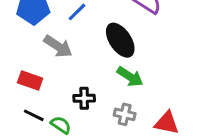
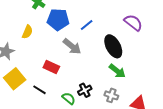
black cross: (84, 98) -> (85, 90), moved, turned -32
black line: (34, 115) -> (39, 90), moved

